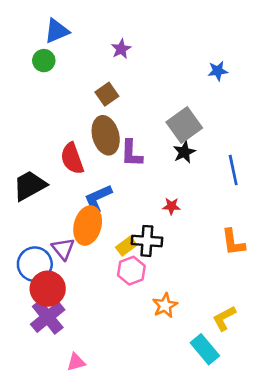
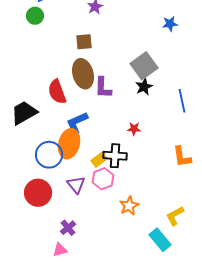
brown square: (107, 94) -> (84, 42), turned 30
purple triangle: (63, 249) -> (76, 185), moved
blue circle: (35, 264) -> (49, 155), moved
purple cross: (48, 317) -> (68, 228), moved, size x0.6

